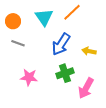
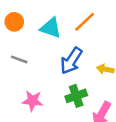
cyan triangle: (44, 17) -> (51, 28), turned -36
orange circle: (13, 21) -> (14, 22), moved

